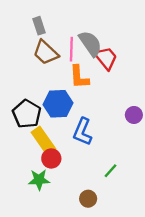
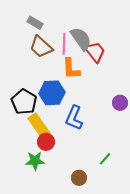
gray rectangle: (39, 26) -> (35, 23), turned -42
green line: (110, 171) -> (105, 159), moved

